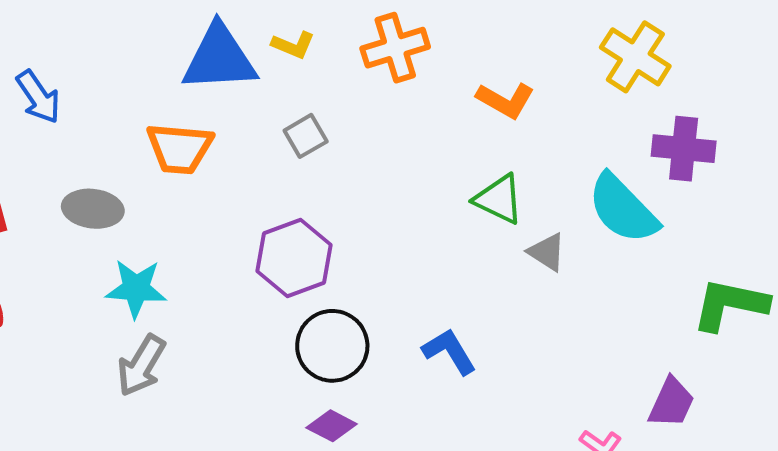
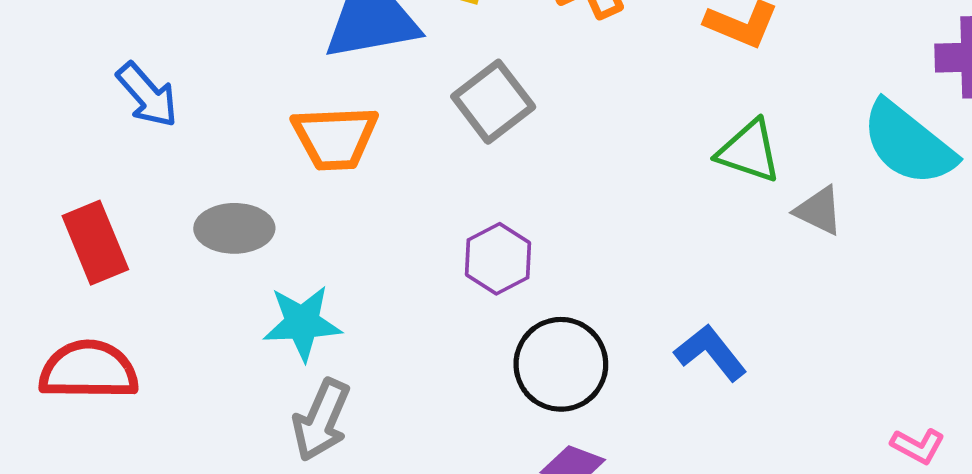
gray square: (306, 136) -> (493, 102), size x1.4
purple hexagon: (294, 258) -> (498, 259), size x0.7

